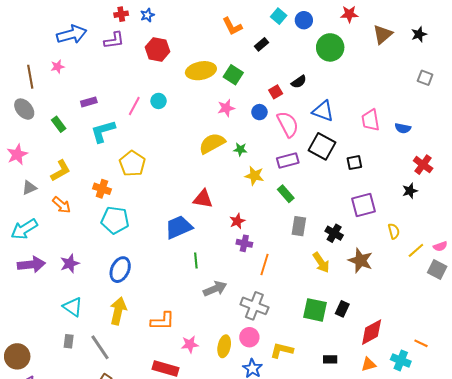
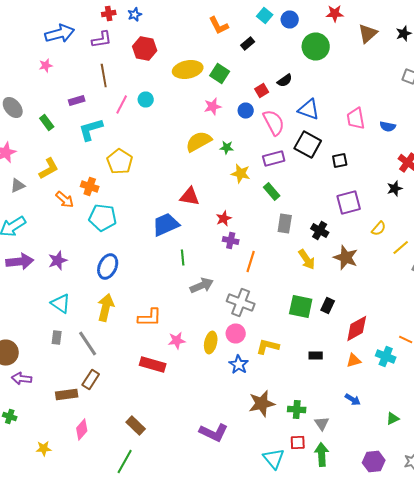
brown line: (30, 77) -> (104, 76), moved
orange arrow: (62, 205) -> (65, 200), moved
yellow semicircle: (394, 231) -> (379, 228), turned 56

